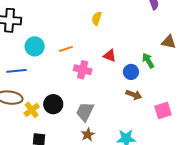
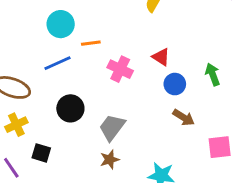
orange line: (66, 49) -> (91, 43), moved
blue line: (17, 71) -> (57, 63), moved, turned -30
blue circle: (131, 72) -> (175, 84), moved
yellow cross: (32, 110) -> (16, 125), moved

